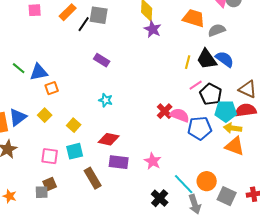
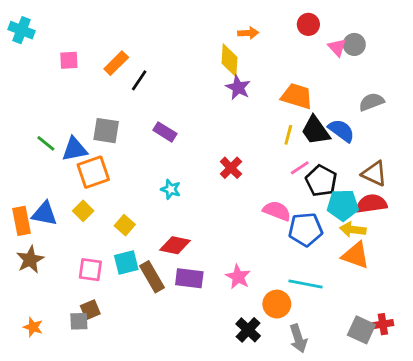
gray square: (99, 15) -> (106, 131), moved
orange trapezoid: (194, 18) -> (297, 96), moved
gray semicircle: (217, 30) -> (371, 102), moved
orange square: (52, 88) -> (93, 172), size x1.6
red cross: (165, 111) -> (231, 168), moved
blue triangle: (18, 117) -> (44, 214), turned 48
brown rectangle: (93, 178) -> (152, 277), moved
orange circle: (207, 181) -> (277, 304), moved
cyan line: (184, 184) -> (305, 284), moved, turned -35
gray square: (227, 196) -> (361, 330), moved

